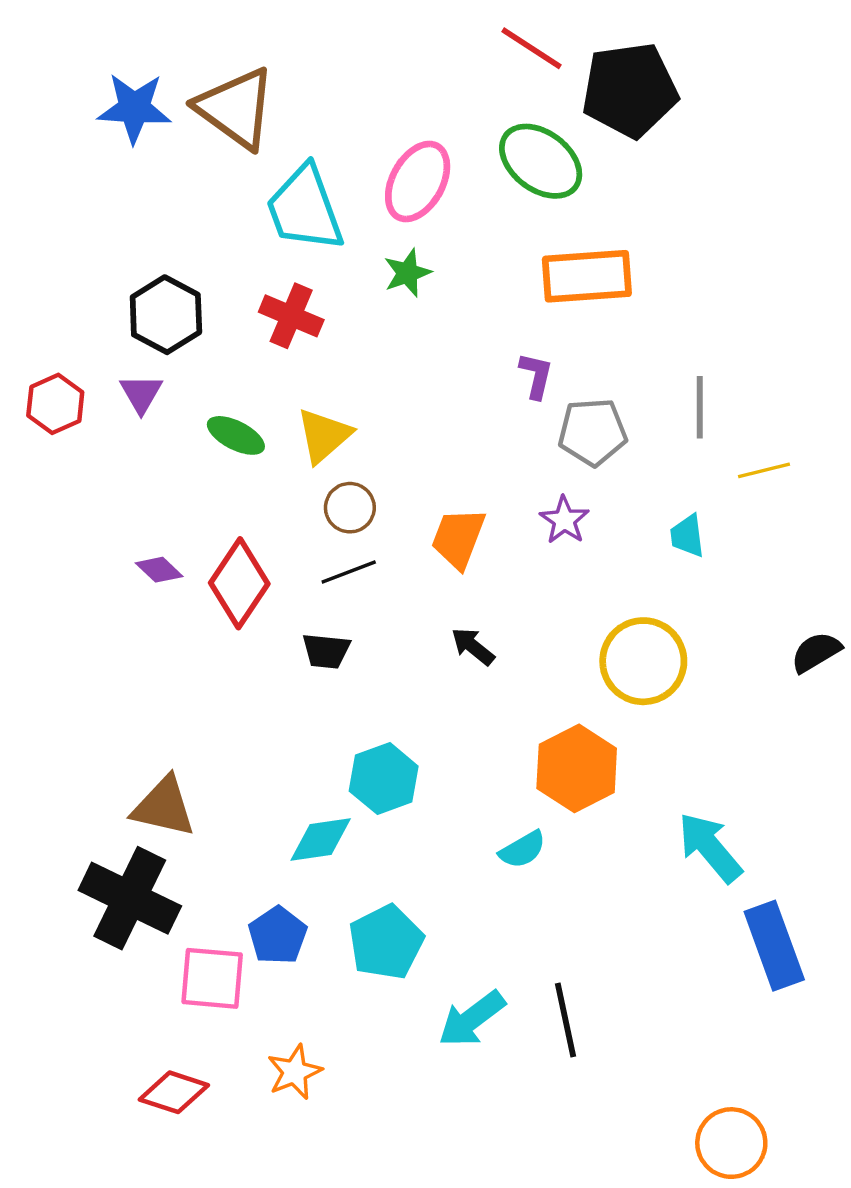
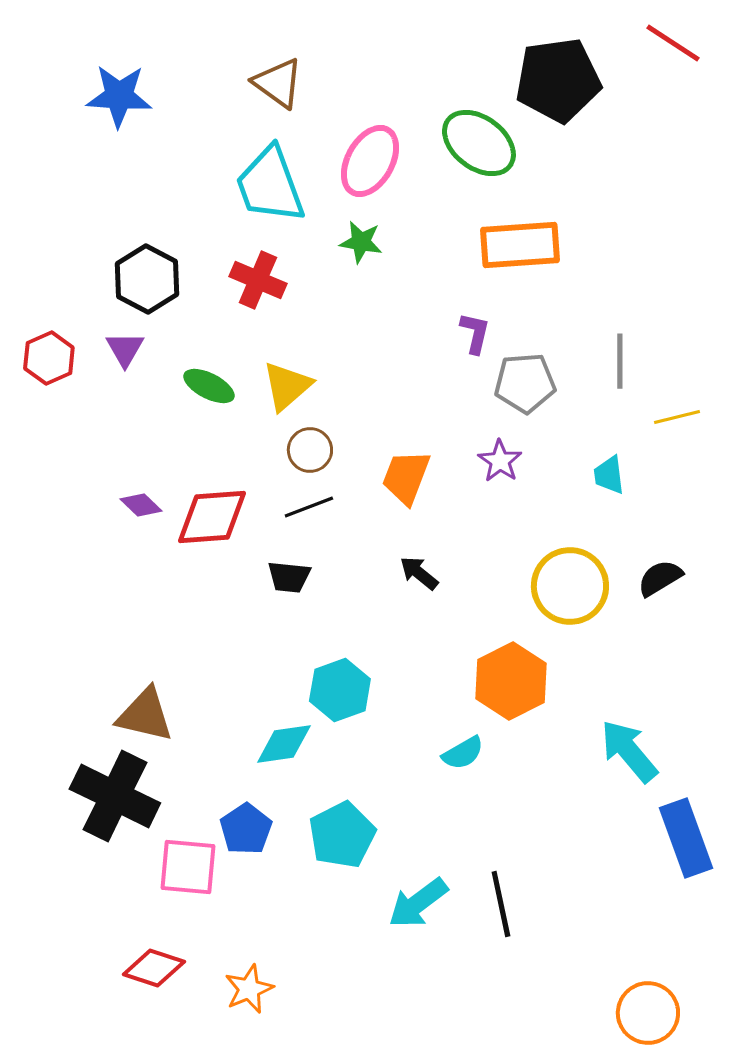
red line: (532, 48) -> (673, 43), moved
brown triangle: (236, 108) -> (278, 83), moved, size x0.7
green star: (407, 273) -> (361, 242), turned 30
red diamond: (239, 583) -> (212, 517), turned 52
black semicircle: (816, 652) -> (660, 578), moved
orange star: (295, 1072) -> (249, 989), moved

